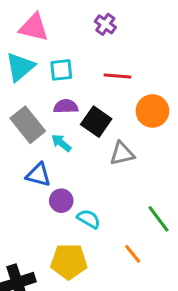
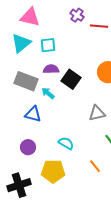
red line: (117, 76) -> (99, 26), moved
gray rectangle: (28, 125) -> (26, 81), turned -30
gray triangle: (122, 154) -> (97, 113), moved
purple circle: (61, 201) -> (28, 147), moved

